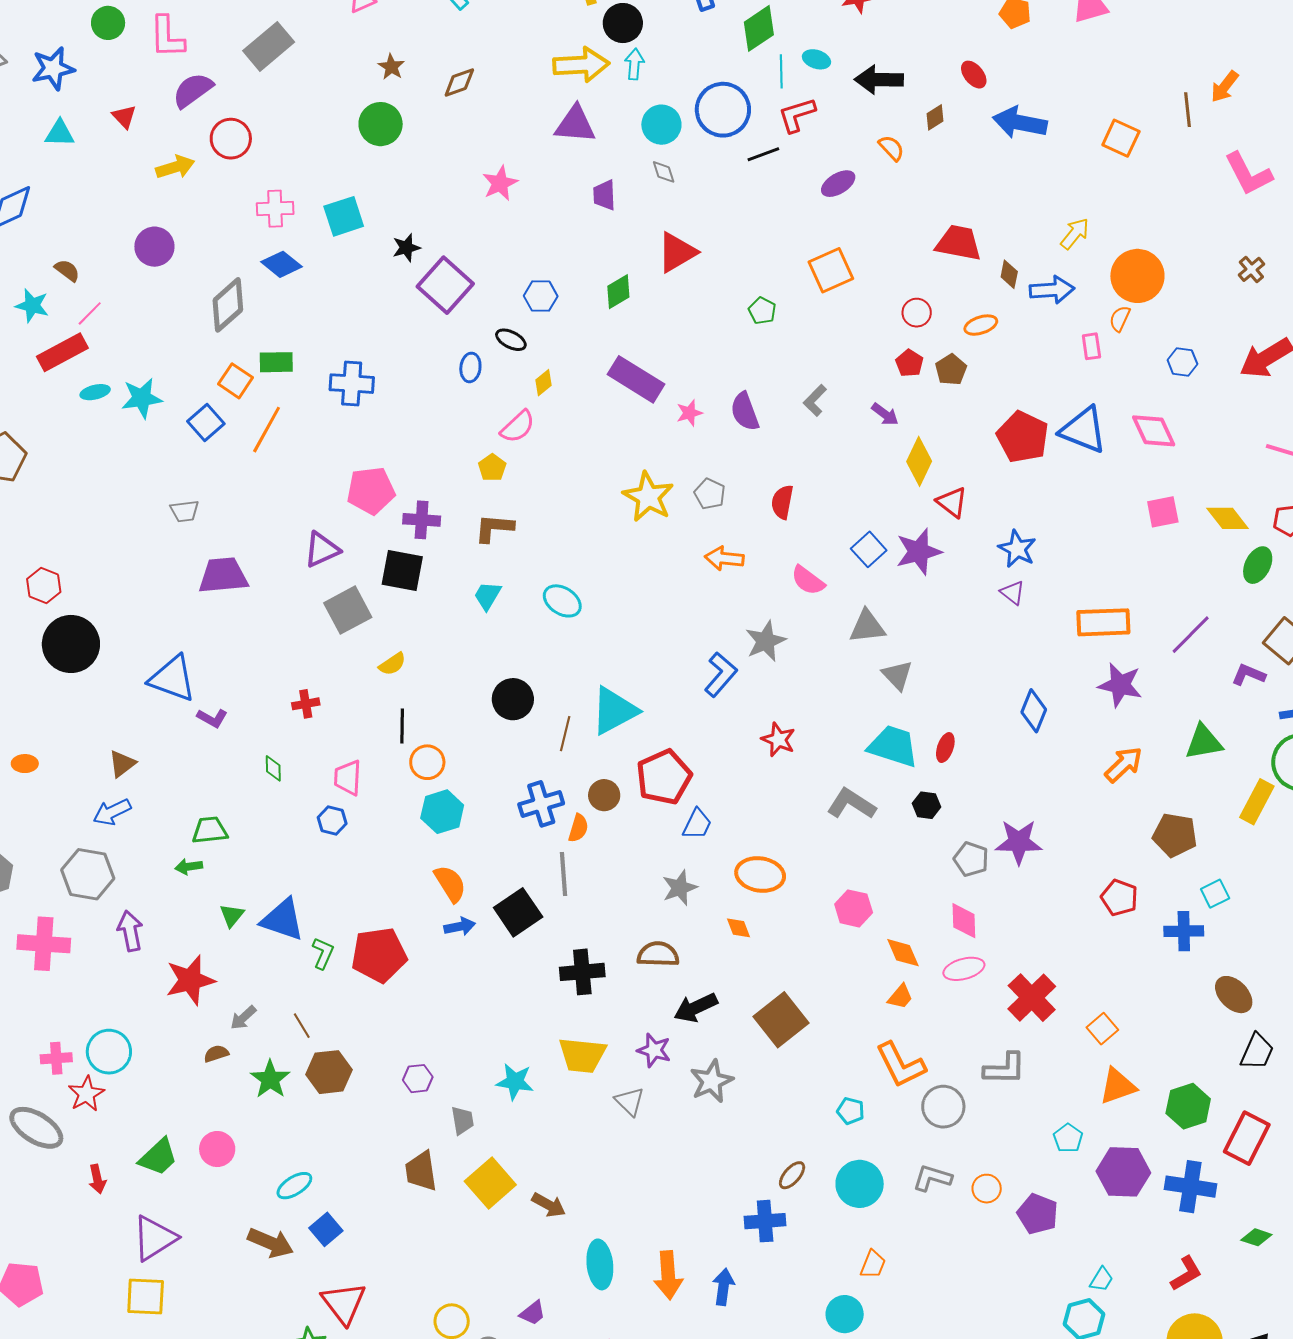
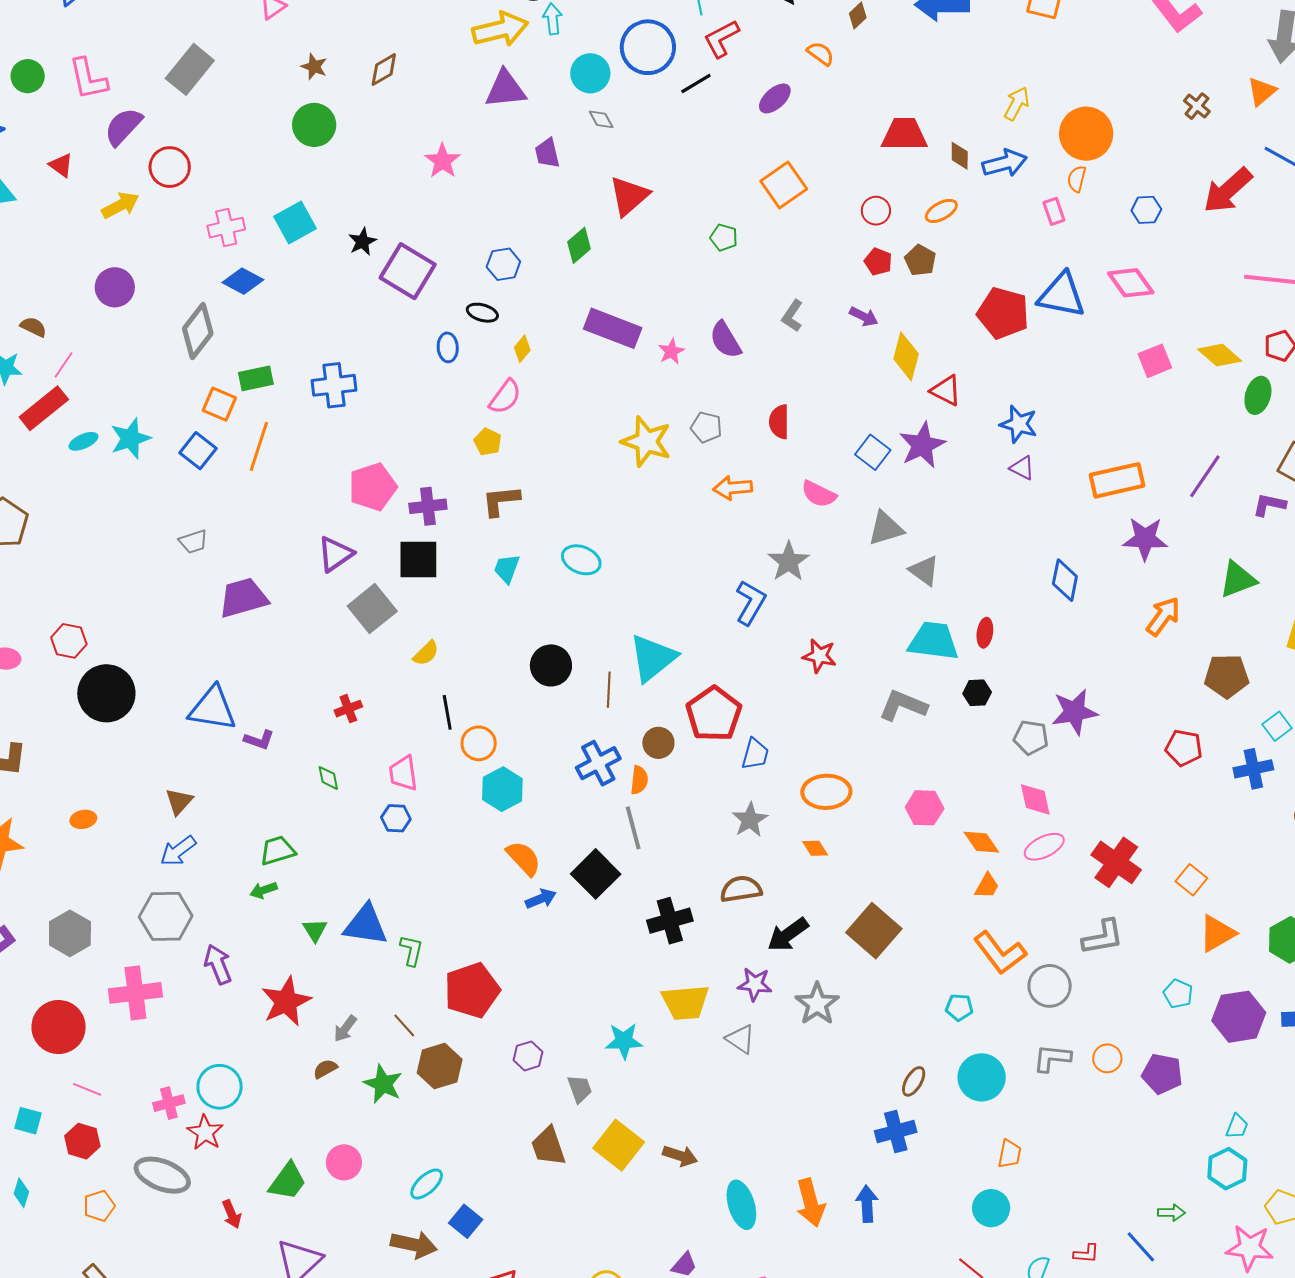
red pentagon: (379, 955) -> (472, 990), moved

